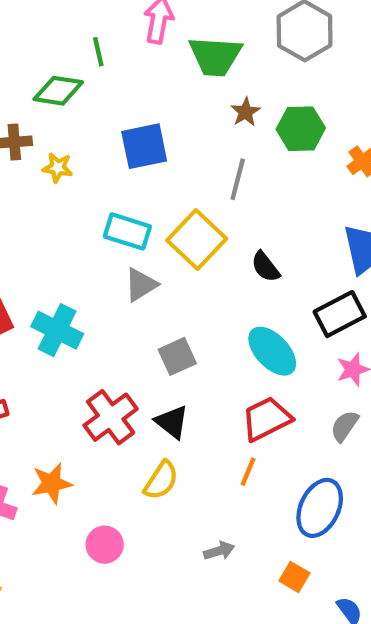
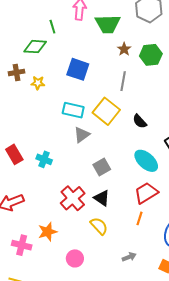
blue square: (144, 146) -> (78, 69), turned 35
cyan cross: (57, 330) -> (44, 159), size x0.7
yellow semicircle: (161, 480) -> (99, 226), turned -72

